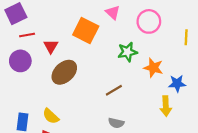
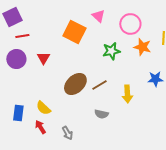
red triangle: (51, 46) -> (43, 58), moved
orange star: (153, 68) -> (142, 47), moved
brown ellipse: (64, 72) -> (75, 84), moved
yellow arrow: (166, 106) -> (127, 94), moved

